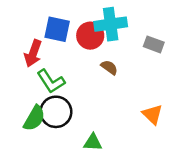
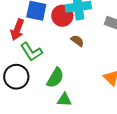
black circle: (56, 112) -> (16, 77), moved
green semicircle: (34, 118) -> (55, 78), moved

